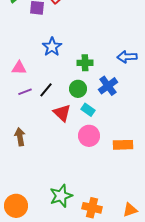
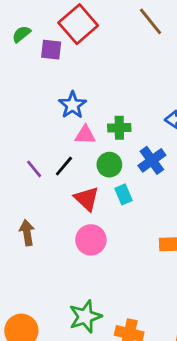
pink triangle: (19, 68) -> (85, 135), moved
purple line: (25, 92) -> (34, 169), turned 72
cyan rectangle: (88, 110) -> (124, 194), turned 32
pink circle: (89, 136) -> (91, 240), moved

